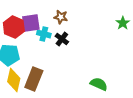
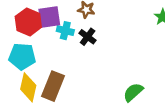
green semicircle: (99, 84) -> (133, 92), turned -66

